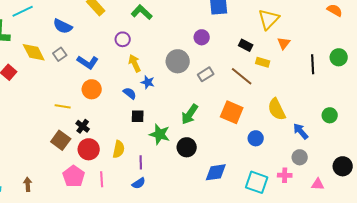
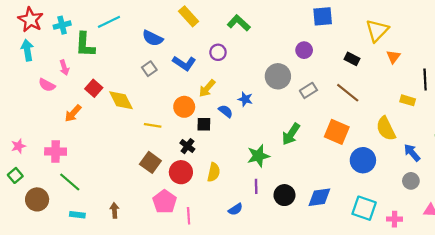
yellow diamond: (34, 52) -> (121, 100), moved
blue L-shape: (88, 62) -> (184, 63), moved
yellow rectangle: (263, 62) -> (408, 100), moved
yellow arrow: (135, 63) -> (207, 88), moved, turned -114
black square: (138, 116) -> (204, 124), moved
black cross: (83, 126) -> (187, 146), moved
green star: (160, 134) -> (258, 156), turned -30
blue circle: (256, 138) -> (363, 160), size x1.5
black circle: (187, 147) -> (284, 195), moved
purple line: (141, 162) -> (256, 186), moved
pink cross: (285, 175) -> (395, 219), moved
pink line: (102, 179) -> (189, 216), moved

